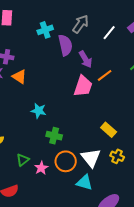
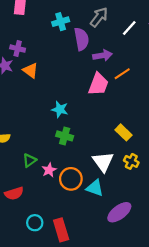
purple arrow: (86, 59) -> (102, 55), turned -72
cyan star: (39, 111) -> (60, 109), moved
orange circle: (66, 161) -> (71, 179), moved

